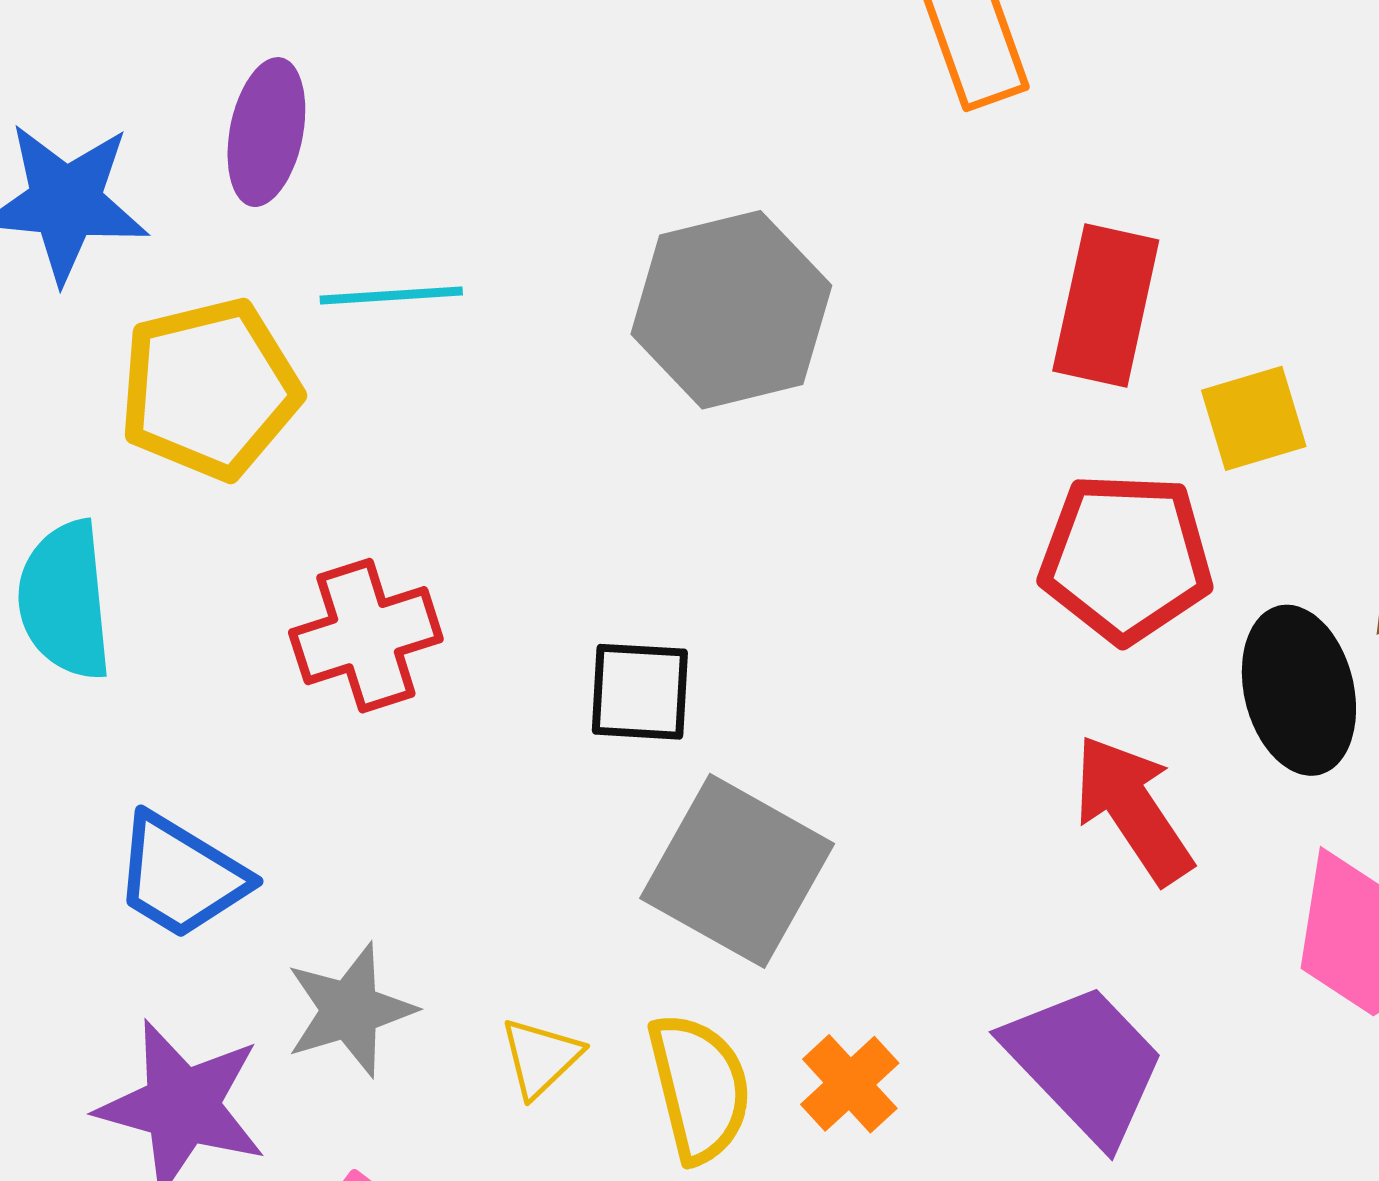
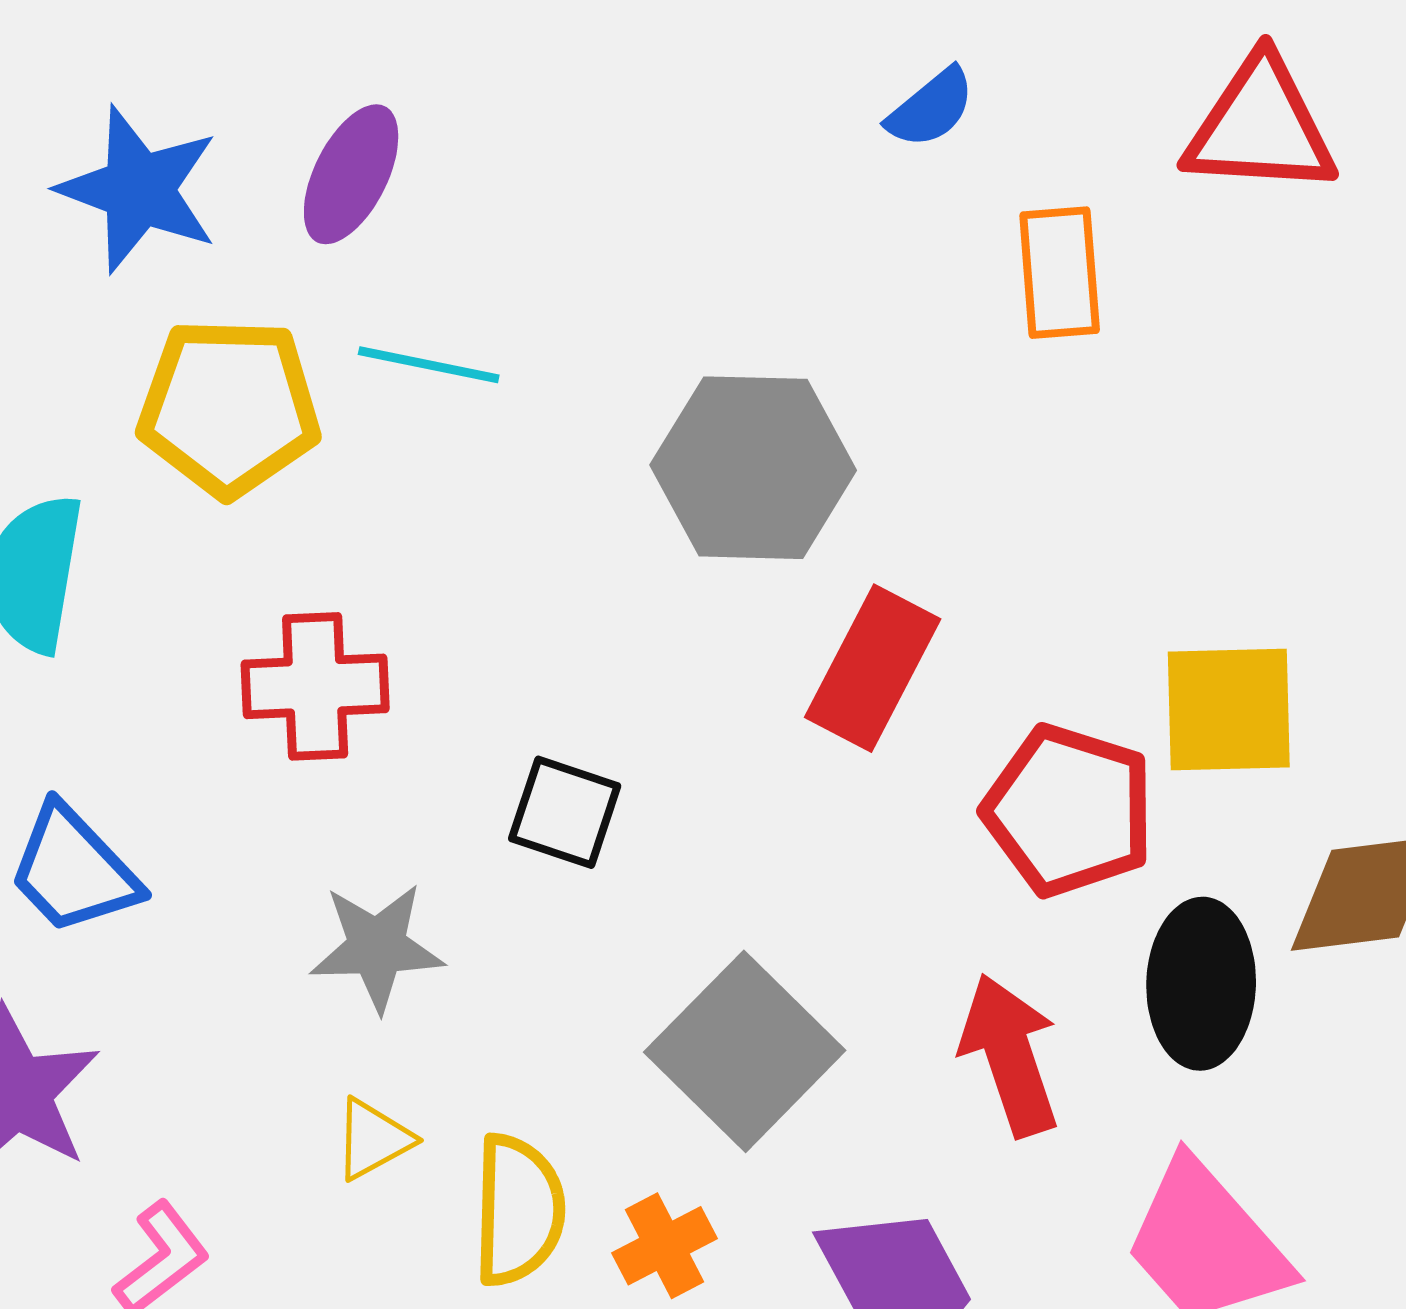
red rectangle: (1106, 306) -> (873, 668), moved
yellow square: (1254, 418) -> (1229, 709), size x1.4
gray square: (737, 871) -> (745, 1051), moved
gray star: (350, 1010) -> (377, 947), moved

